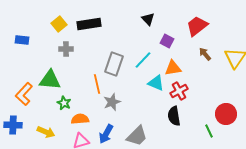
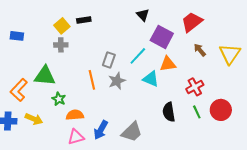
yellow square: (59, 24) -> (62, 26), moved
black rectangle: (89, 24) -> (84, 20), size x0.6
purple square: (167, 41) -> (162, 37), size x1.6
gray rectangle: (114, 64) -> (109, 60), size x0.7
red cross: (179, 91) -> (195, 87), moved
gray star: (112, 102) -> (117, 81), moved
green line: (209, 131) -> (197, 112), moved
yellow arrow: (46, 132) -> (34, 119), moved

